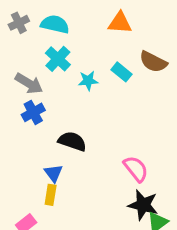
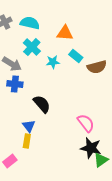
orange triangle: (120, 23) -> (65, 33), moved
brown semicircle: (153, 62) -> (97, 67), moved, turned -42
blue cross: (33, 112) -> (15, 84), turned 35
black semicircle: (72, 141) -> (42, 104), turned 30

